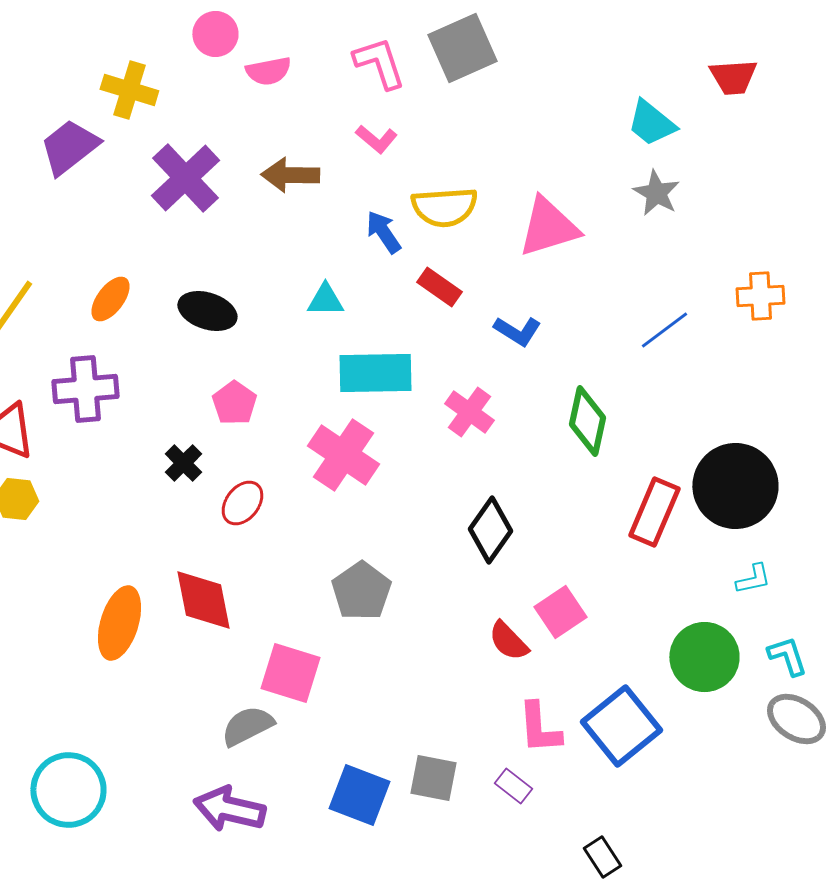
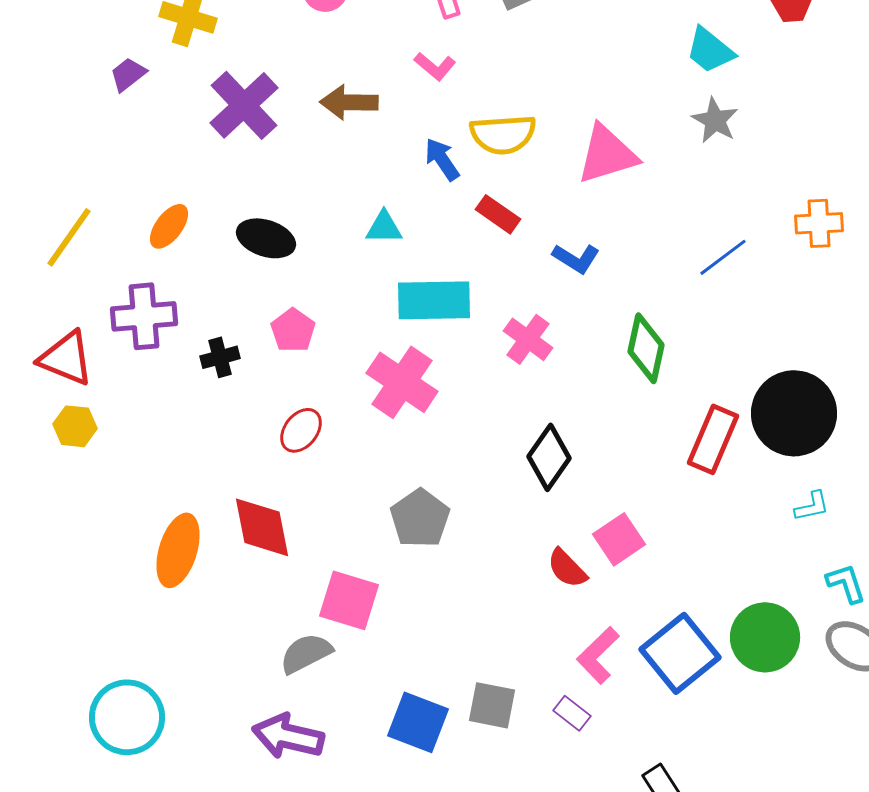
purple trapezoid: (69, 147) -> (128, 74), size x0.6
black cross: (183, 463) -> (220, 357), moved, turned 30
green circle: (704, 657) -> (765, 637), moved
pink L-shape: (539, 728) -> (598, 655), turned 50

